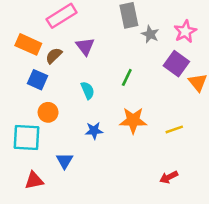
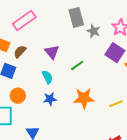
purple triangle: (85, 46) -> (52, 52), moved
green line: (127, 77) -> (77, 65), turned 32
blue star: (94, 131) -> (50, 99), moved

